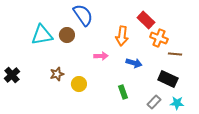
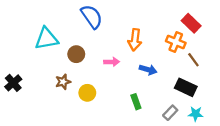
red rectangle: (146, 20) -> (191, 23), moved
brown circle: (67, 35) -> (76, 54), moved
brown line: (175, 54) -> (193, 60), turned 48

